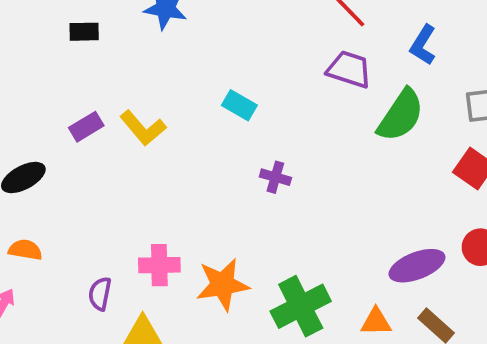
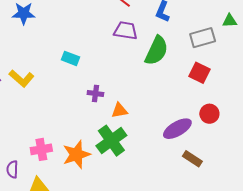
green cross: (301, 306) -> (111, 141), moved
orange triangle: (376, 322) -> (119, 111), moved

